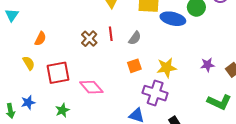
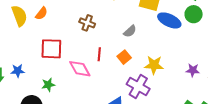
red line: (111, 34) -> (99, 54), moved
brown cross: (89, 39) -> (87, 23), turned -35
yellow semicircle: (29, 63) -> (19, 16), moved, size x1.5
orange square: (134, 66) -> (124, 57), turned -32

